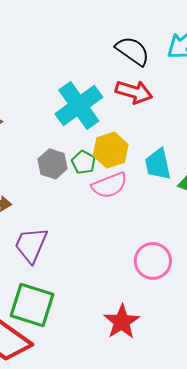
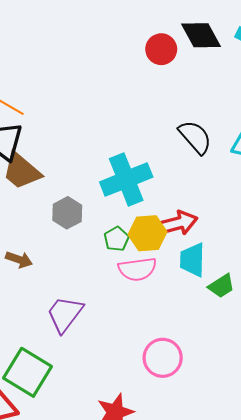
red arrow: (134, 92) -> (178, 223), moved, turned -45
gray hexagon: (53, 164) -> (67, 213), moved
purple trapezoid: (31, 245) -> (65, 314), moved

